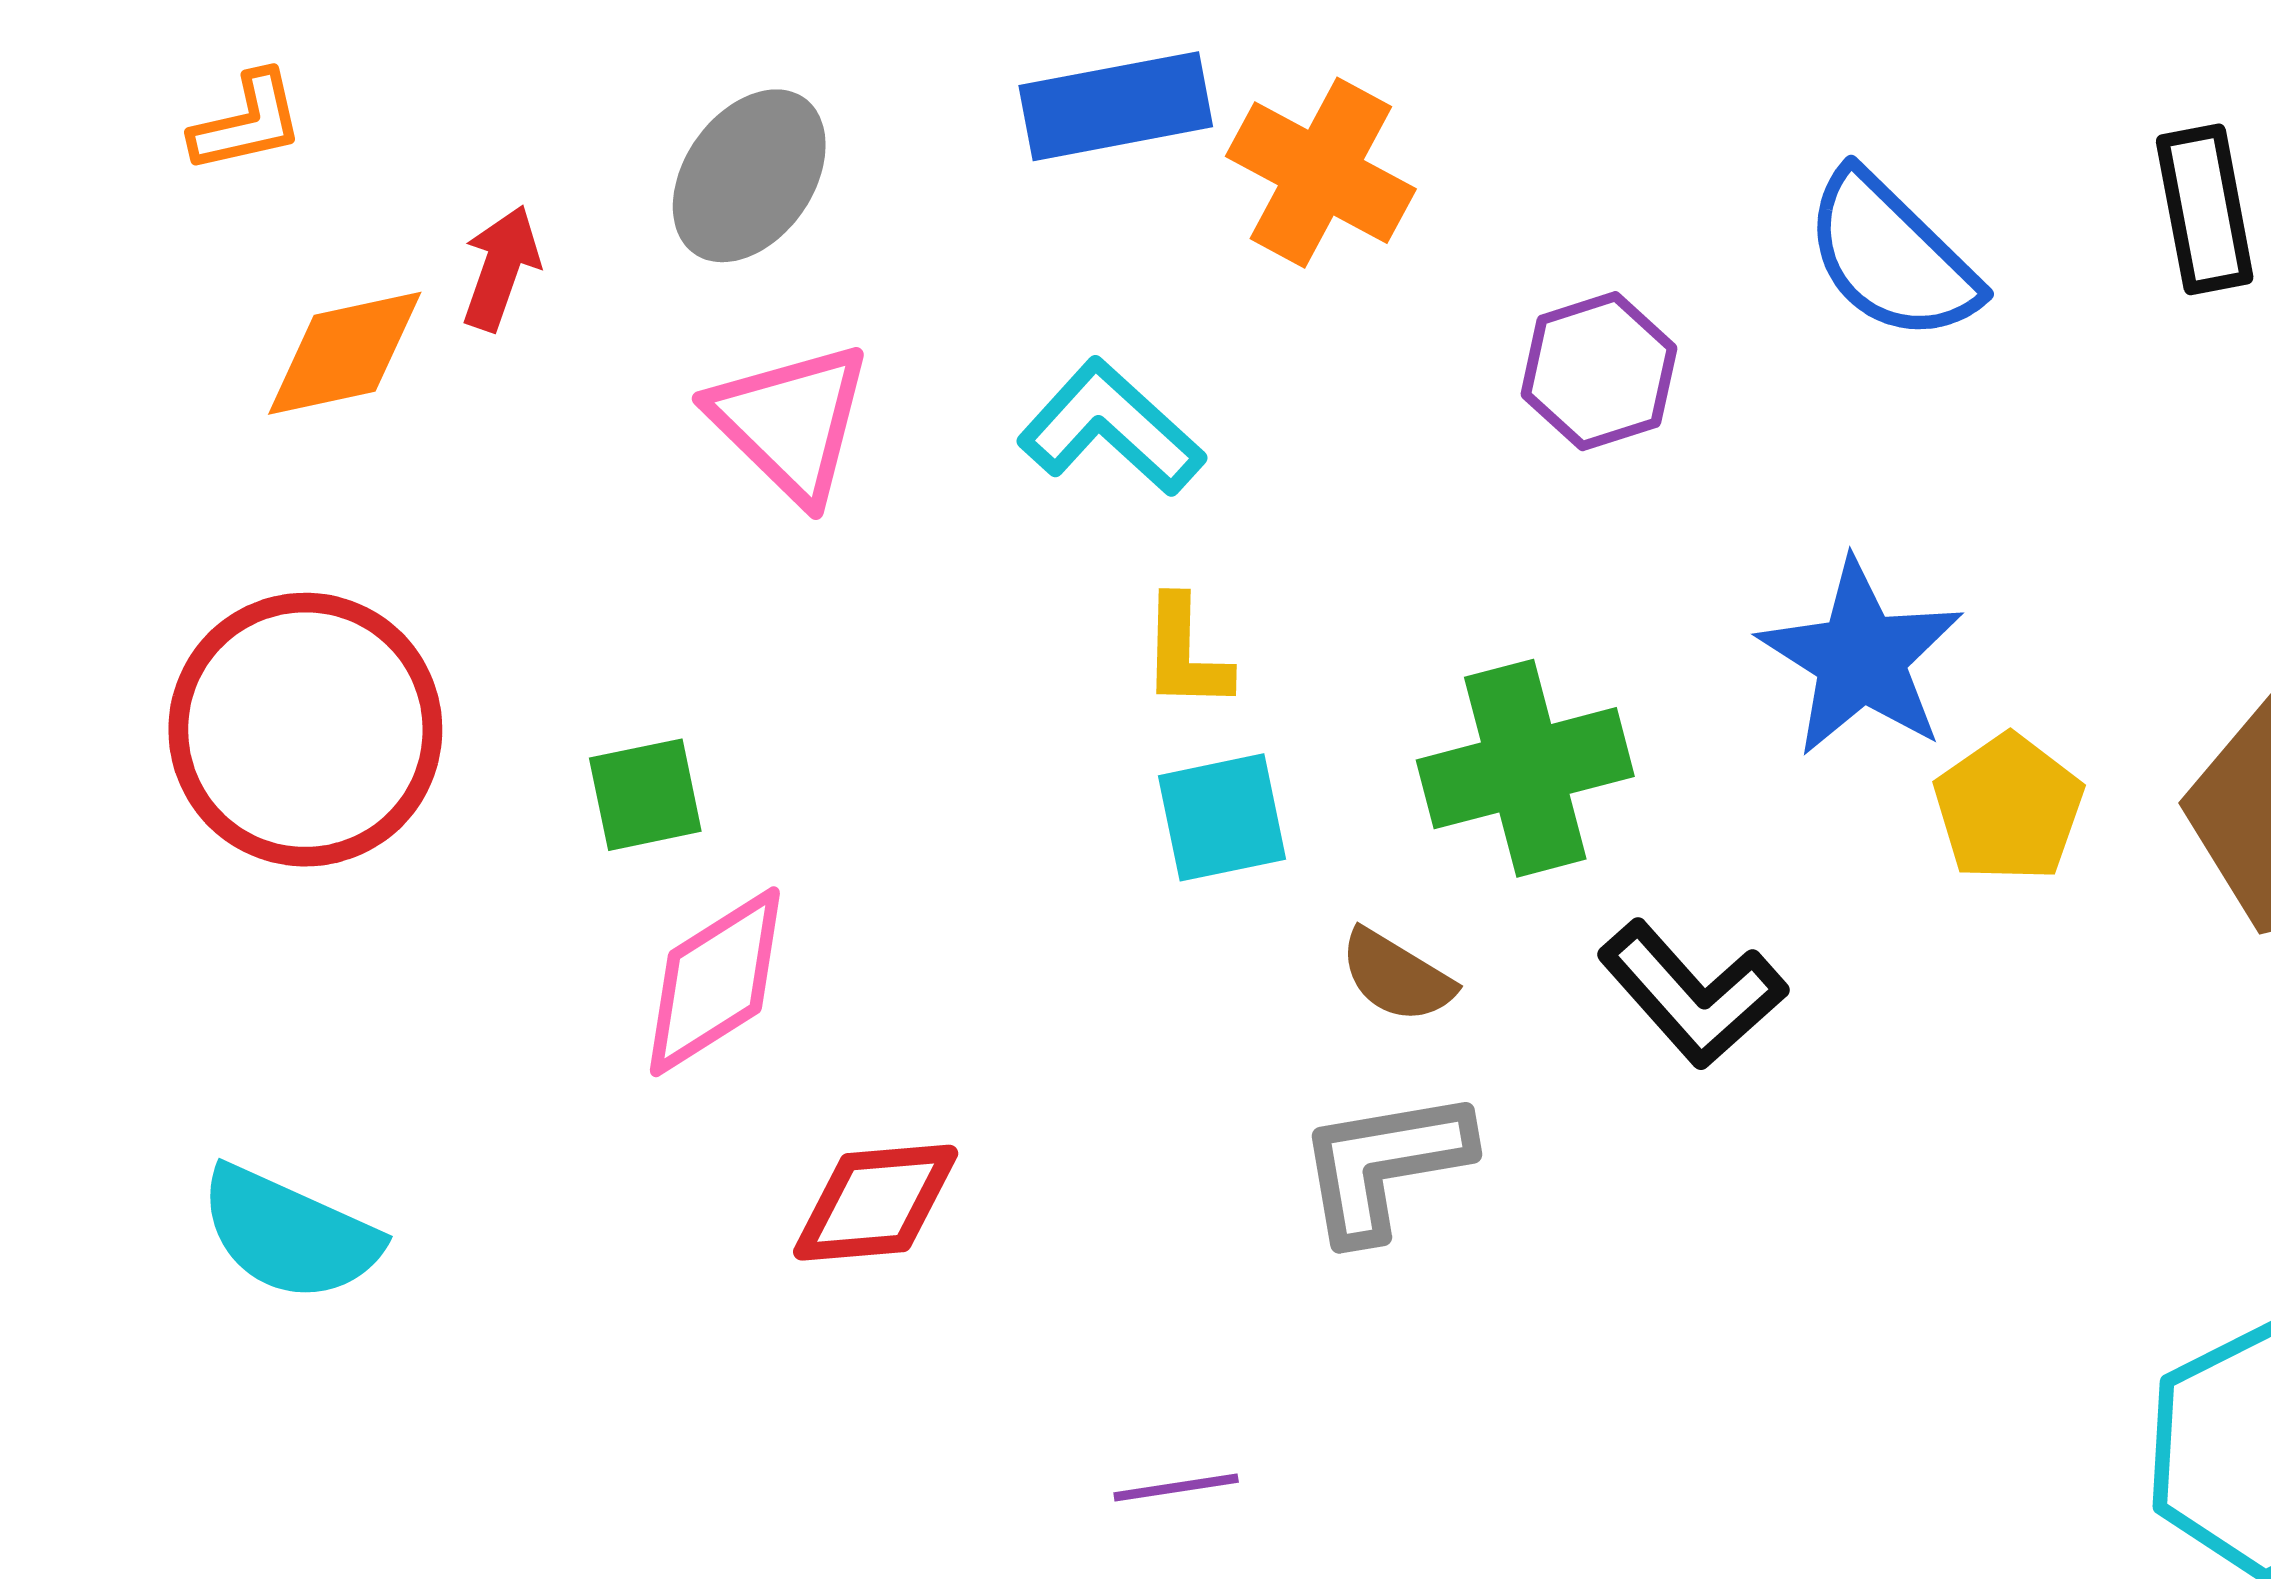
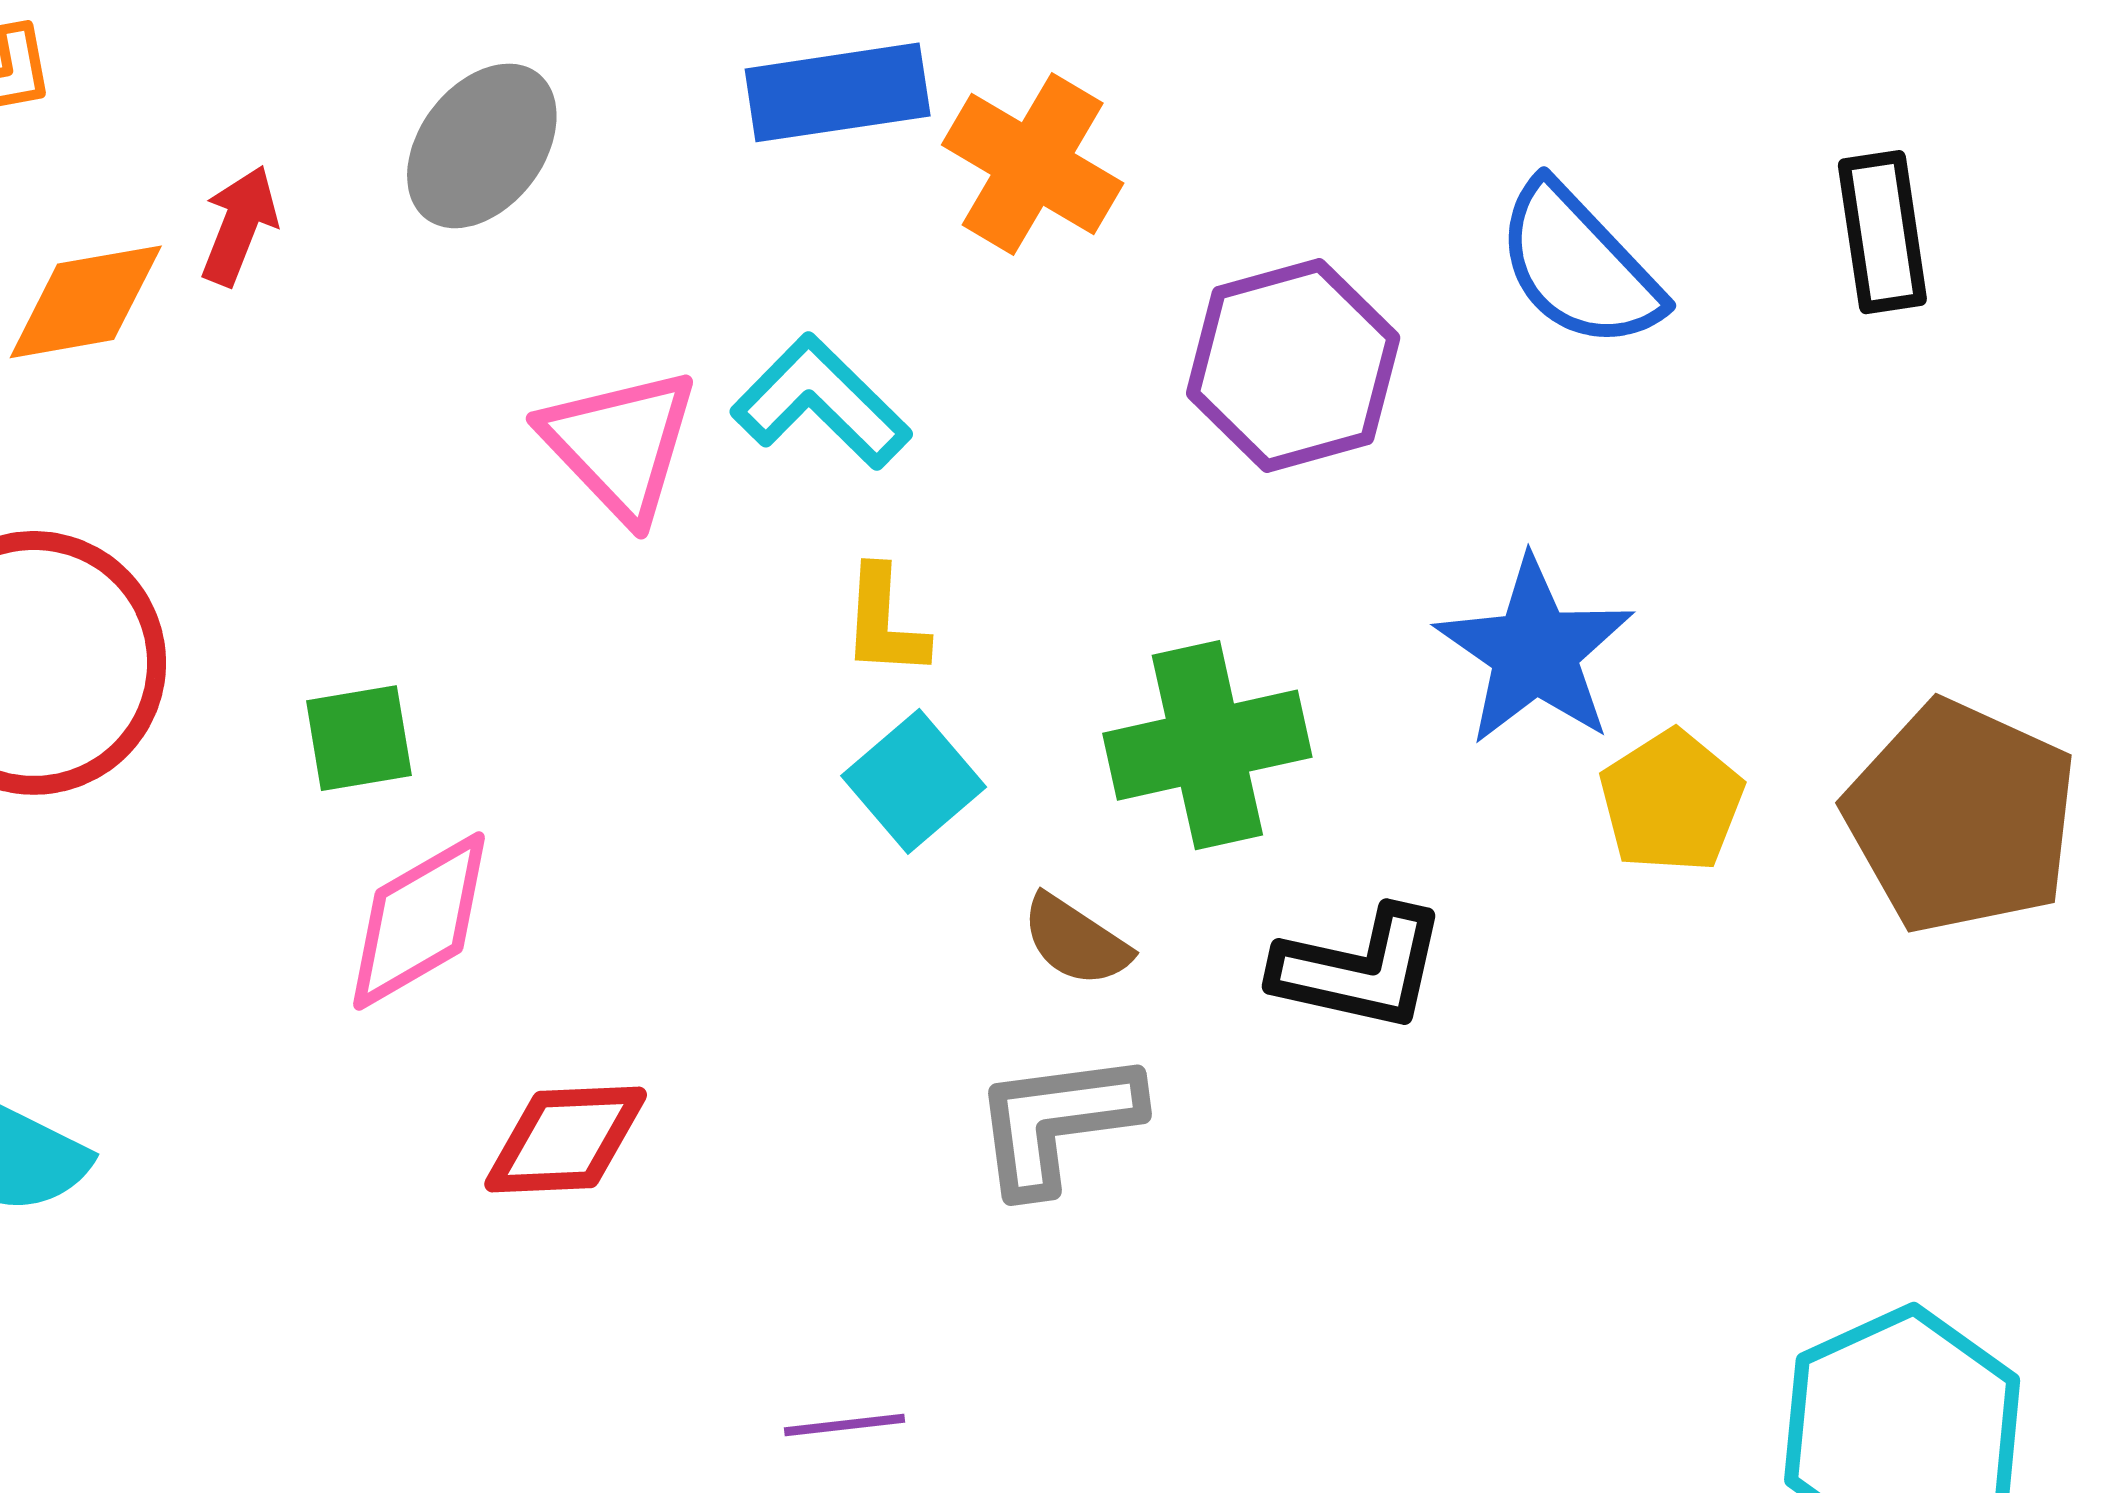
purple hexagon: (1599, 371) -> (1293, 366), size x1.4
pink triangle: (790, 422) -> (620, 444), moved
cyan square: (1222, 817) -> (914, 781), turned -31
black L-shape: (1692, 994) -> (1360, 969), turned -38

